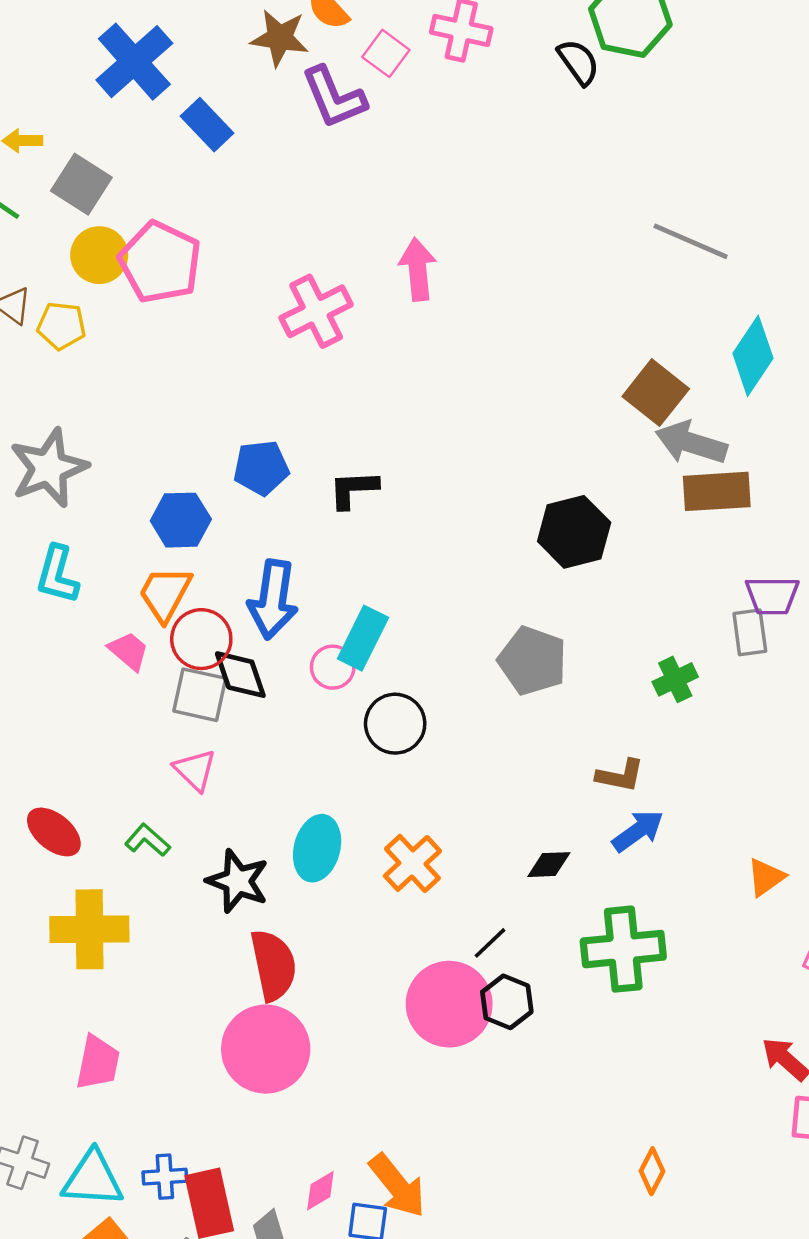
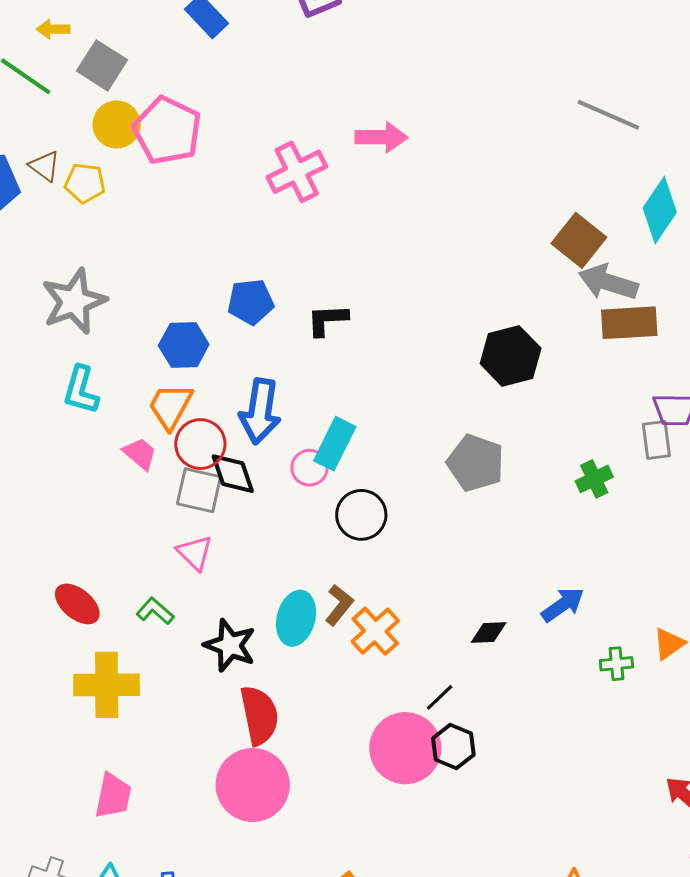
pink arrow: (418, 269) -> (381, 137), turned 96
brown L-shape: (620, 776) -> (339, 605), moved, turned -63
green cross: (623, 949) -> (616, 664), moved, size x0.5

